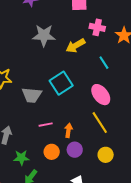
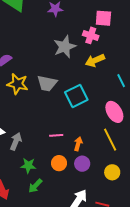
pink cross: (97, 27) -> (91, 35), moved
gray star: (44, 35) -> (65, 47), turned -30
gray trapezoid: (32, 95) -> (47, 83), moved

